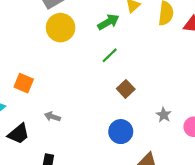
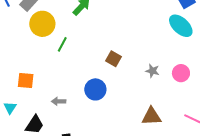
green line: (110, 55) -> (62, 44), moved
blue circle: (121, 132) -> (95, 89), moved

